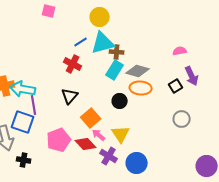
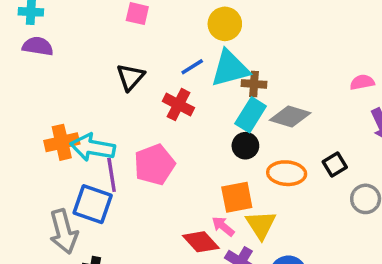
black square: (176, 86) -> (335, 165), moved
orange ellipse: (141, 88) -> (287, 173), moved
black triangle: (70, 96) -> (130, 77), moved
black circle: (120, 101) -> (245, 146), moved
orange square: (91, 118) -> (237, 197), moved, turned 30
pink pentagon: (59, 140) -> (154, 165), moved

